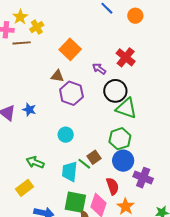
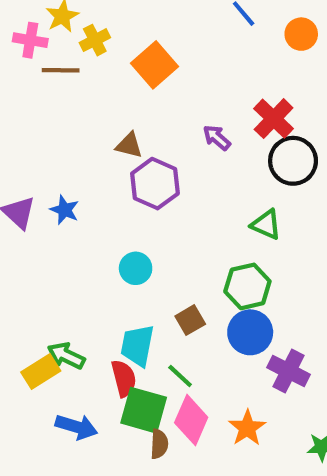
orange square: (70, 49) -> (154, 65), moved
black circle: (115, 91) -> (293, 161), moved
green triangle: (126, 108) -> (266, 225), size x0.7
green arrow: (35, 162) -> (66, 356), moved
green line: (84, 164) -> (180, 376), moved
red semicircle: (113, 186) -> (124, 378), moved

